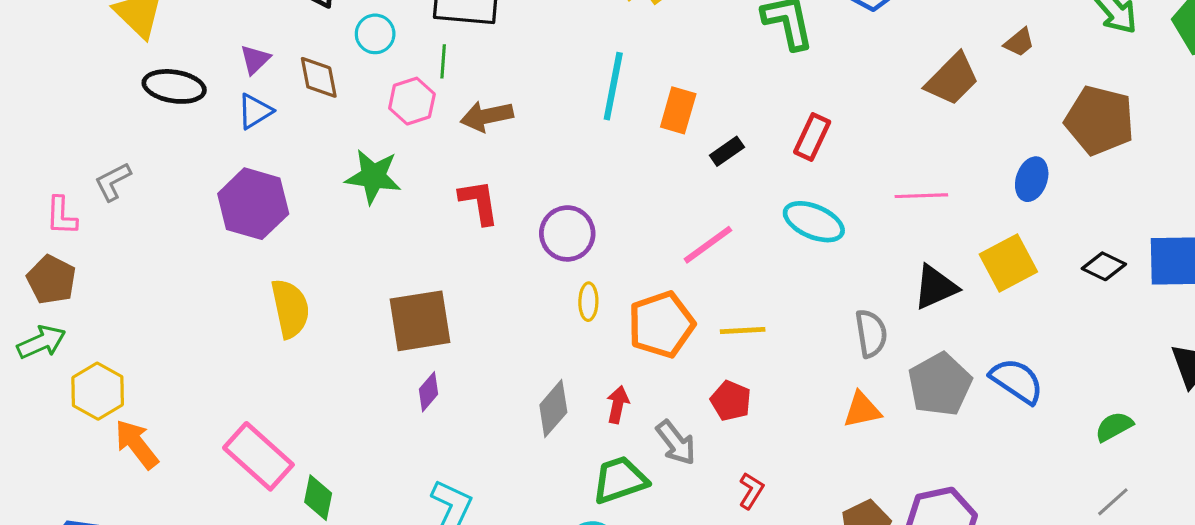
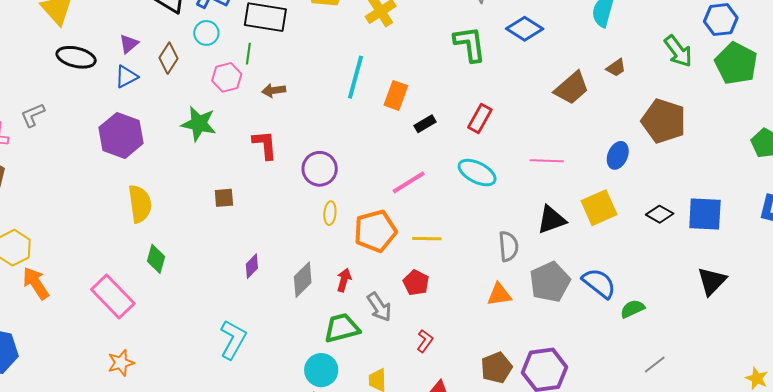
brown diamond: (319, 77) -> (169, 58), turned 40
brown arrow: (487, 116) -> (274, 90), size x0.7
brown square: (420, 321) -> (224, 198), moved, size x0.5
purple diamond: (428, 392) -> (252, 266), moved
green semicircle: (1114, 427) -> (632, 309), moved
green diamond: (318, 498) -> (156, 259), moved

